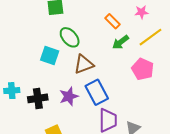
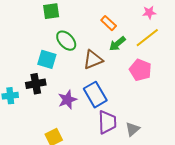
pink star: (141, 12) -> (149, 13), moved
brown triangle: (84, 64) -> (93, 60), moved
black cross: (38, 98) -> (36, 84), moved

